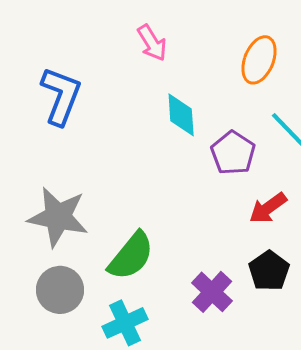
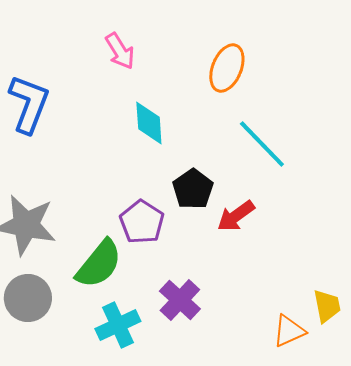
purple pentagon: (233, 153) -> (142, 222), moved
black pentagon: (269, 271) -> (193, 189), moved
cyan cross: (125, 323) -> (118, 325), moved

